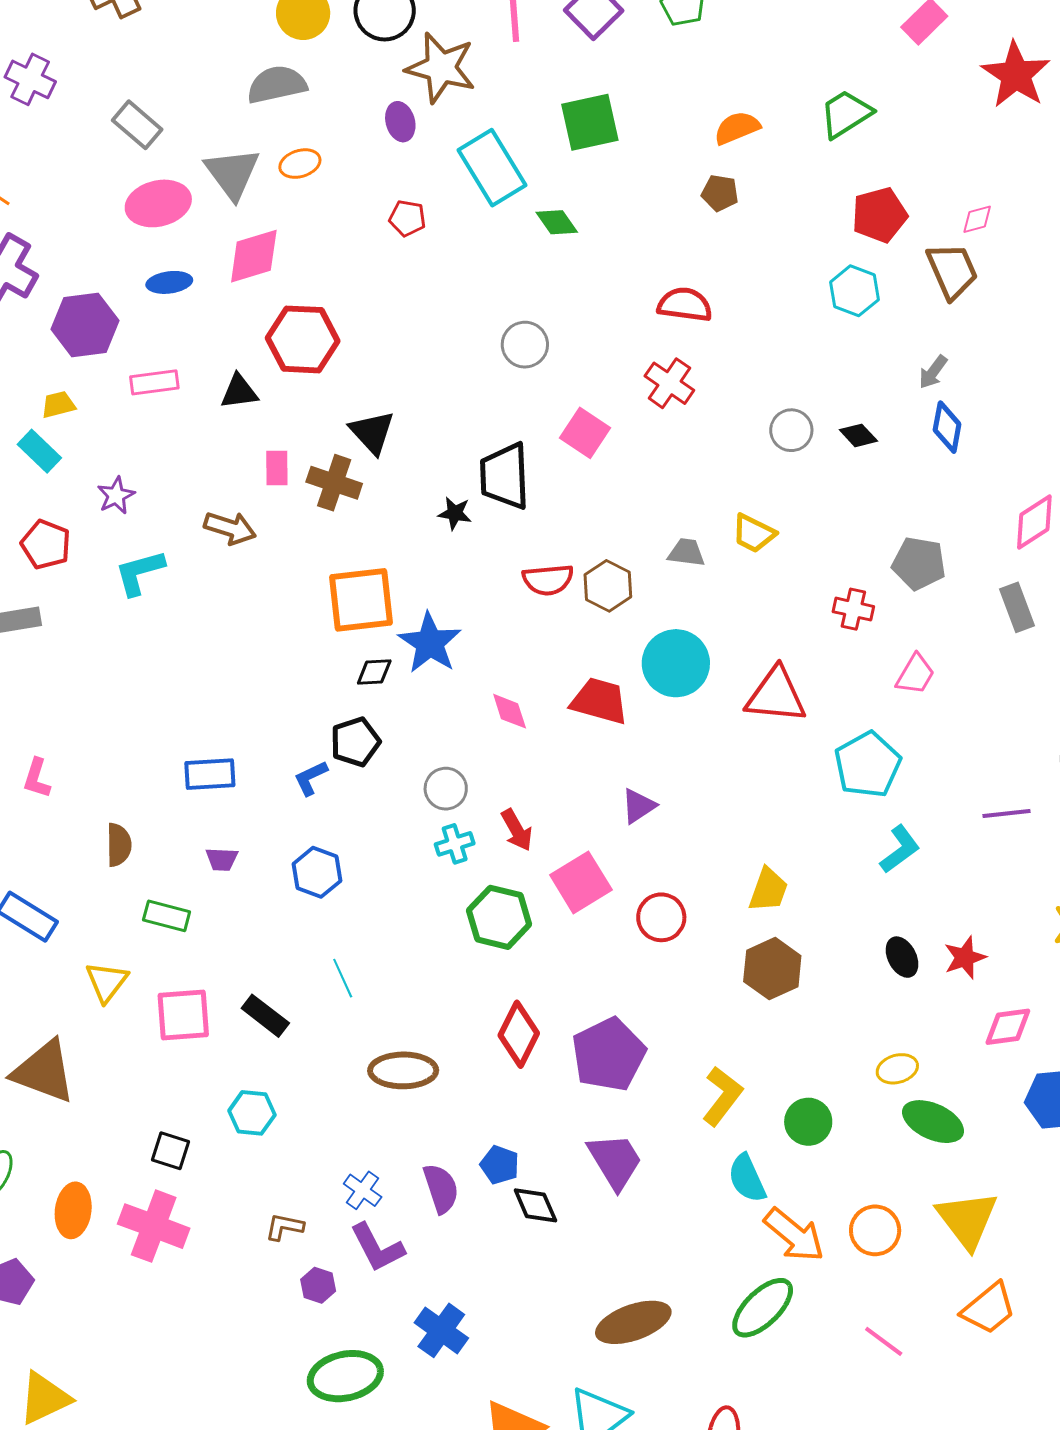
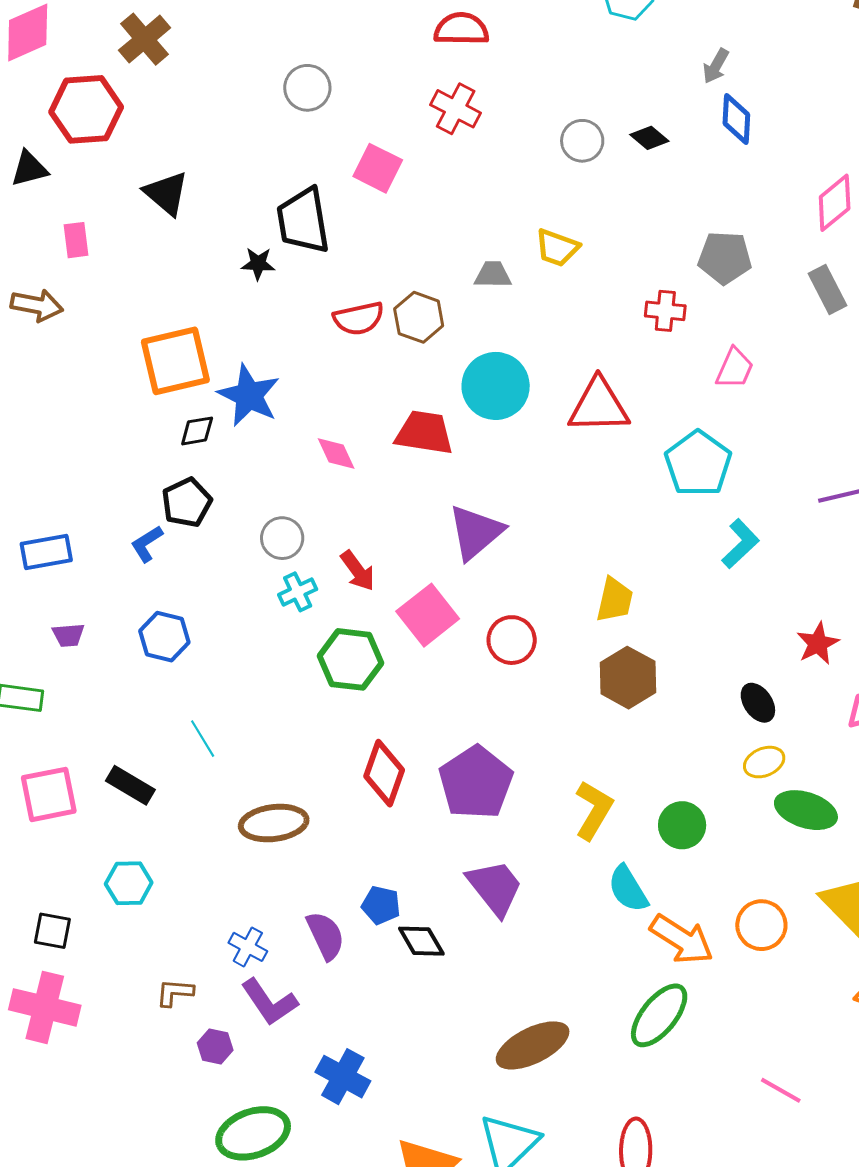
brown cross: (334, 483) -> (145, 39), moved, turned 38
purple triangle: (639, 806) -> (476, 532), size x1.6
black ellipse: (902, 957) -> (758, 703), moved
pink line: (884, 1341) -> (781, 1090), moved

